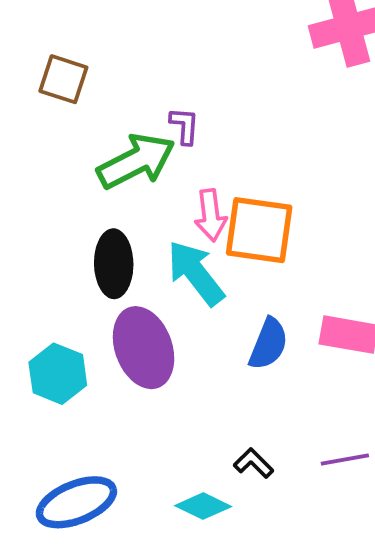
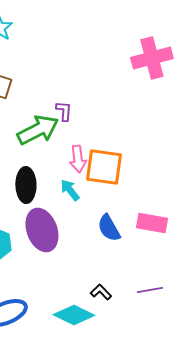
cyan arrow: (196, 273) -> (70, 190), size x0.6
blue semicircle: (268, 344) -> (109, 228), turned 128
cyan diamond: (203, 506) -> (74, 315), size x1.4

